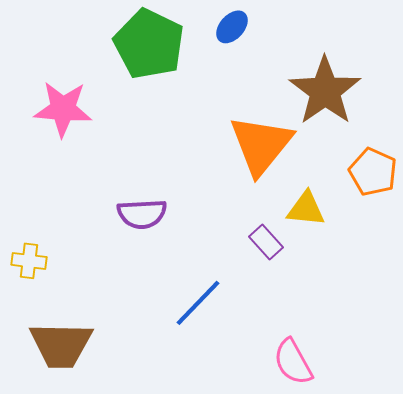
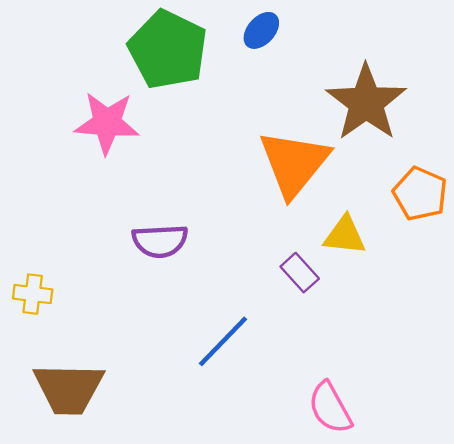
pink star: (63, 109) -> (107, 123), moved

